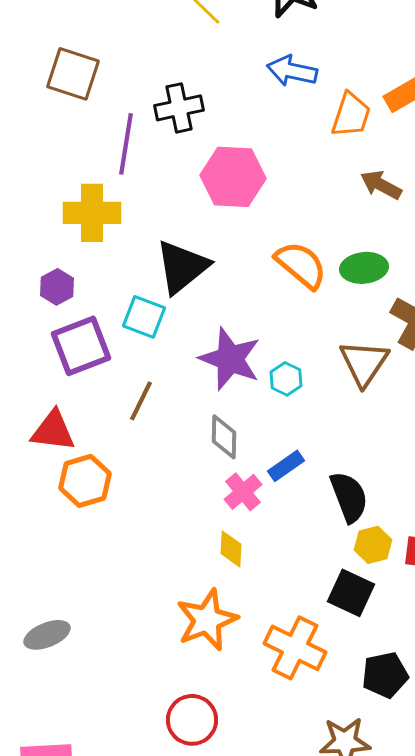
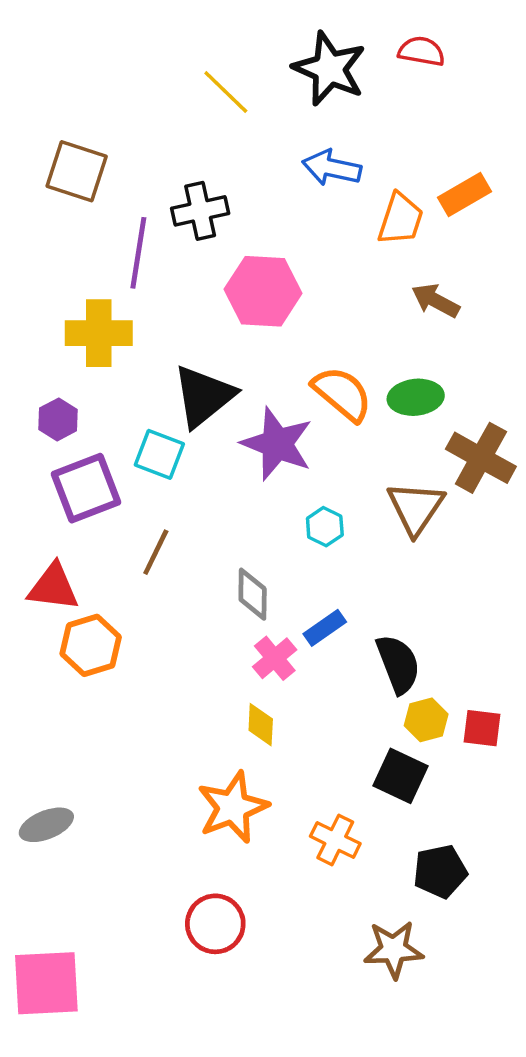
purple star: (230, 359) -> (277, 444), moved
orange cross: (295, 648) -> (335, 840), size x0.7

